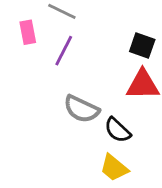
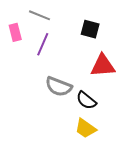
black square: (142, 45) -> (90, 29), moved

